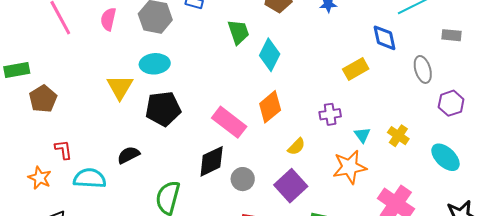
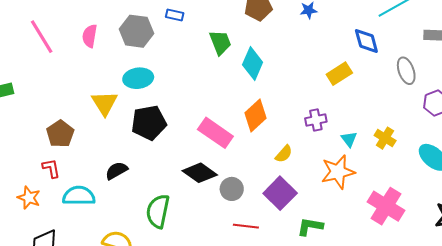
brown pentagon: (43, 99) -> (60, 134), moved
black diamond: (212, 161) -> (200, 173), turned 64

